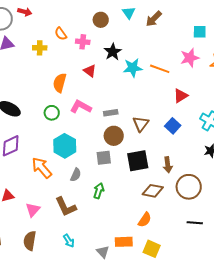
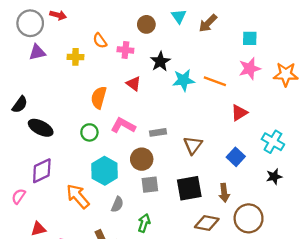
cyan square: (200, 32) -> (250, 38), moved
blue square: (173, 126) -> (236, 157), moved
brown circle: (114, 136) -> (142, 159), moved

